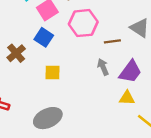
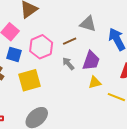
pink hexagon: (83, 23) -> (41, 47), moved
yellow square: (53, 73) -> (29, 80), size x1.6

